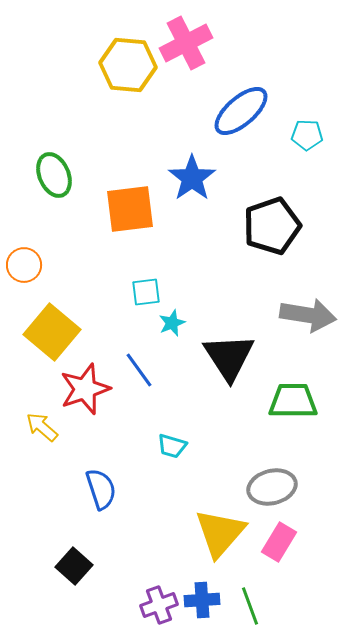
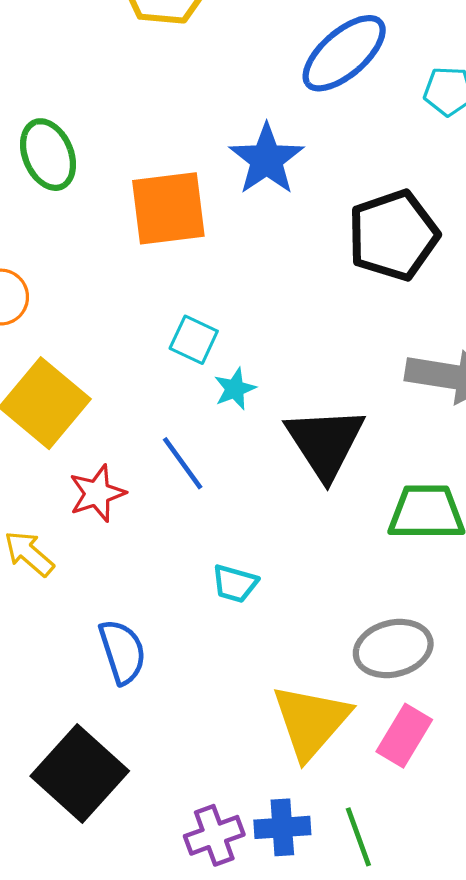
cyan square: (146, 292) -> (194, 340), turned 32
red star: (85, 389) -> (97, 493), size x0.7
black square: (74, 566) -> (80, 774), size x1.6

